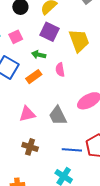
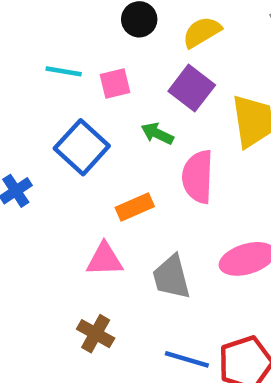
pink semicircle: (60, 70) -> (198, 177), size x1.6
orange rectangle: (34, 77) -> (135, 207), moved

